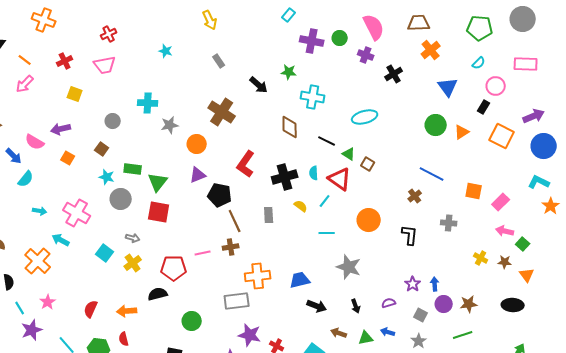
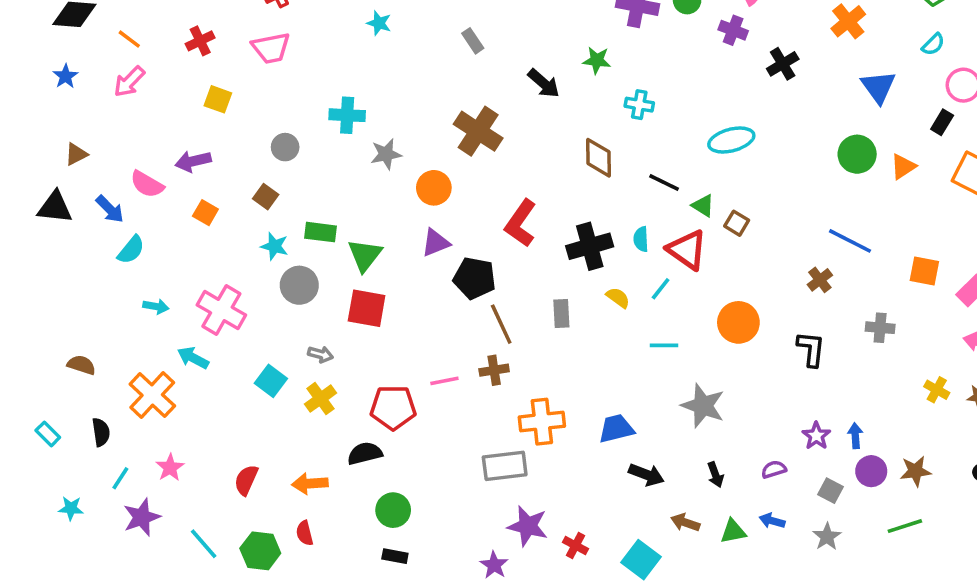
cyan cross: (313, 97) -> (639, 105), size x0.7
cyan line: (20, 308) -> (120, 478), turned 64
green circle: (192, 321) -> (393, 510), moved

